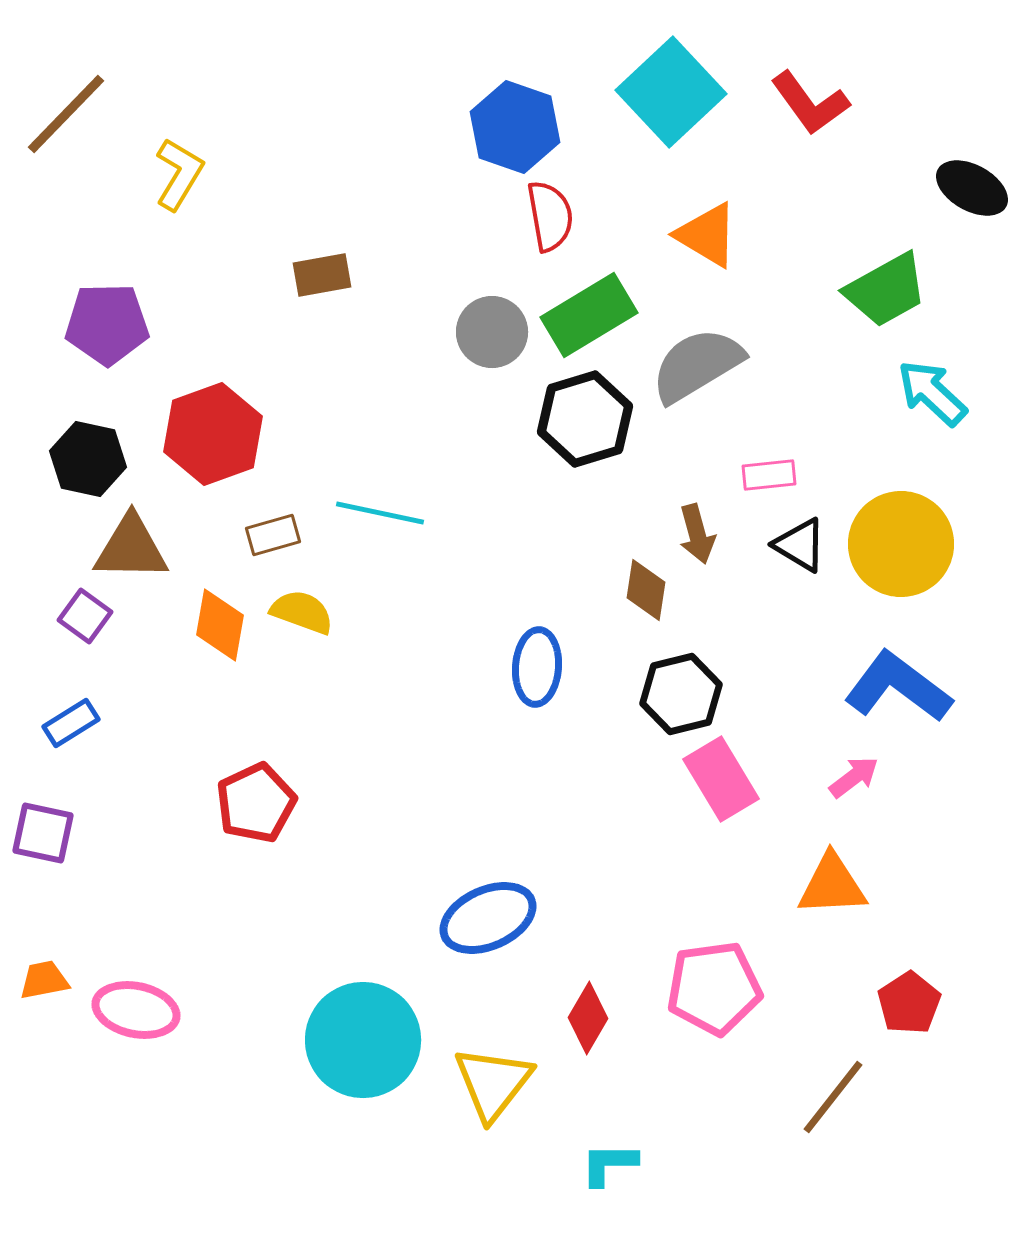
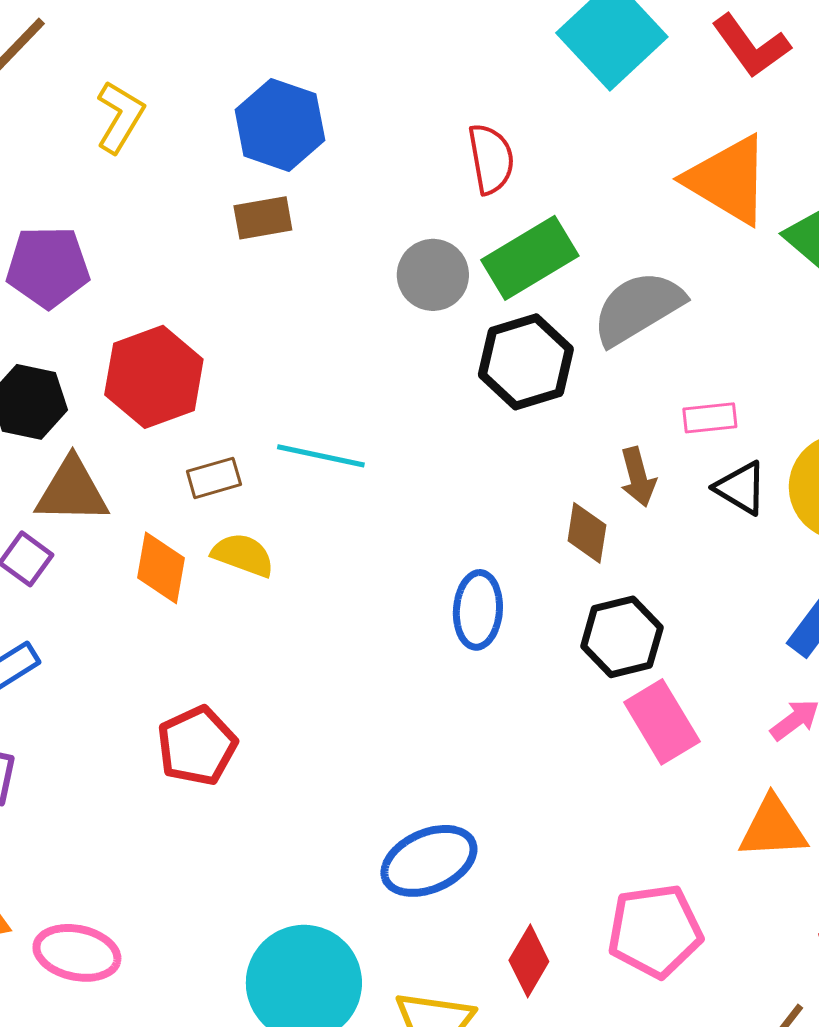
blue hexagon: (515, 127) -> (280, 125), moved
orange triangle: (707, 235) -> (728, 180), moved, size x1.4

